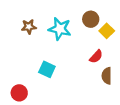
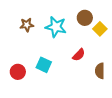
red semicircle: (96, 57) -> (79, 55), moved
red circle: (19, 93) -> (18, 72), moved

